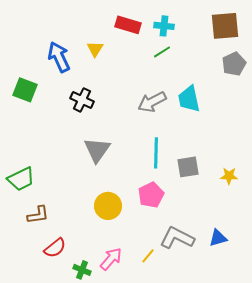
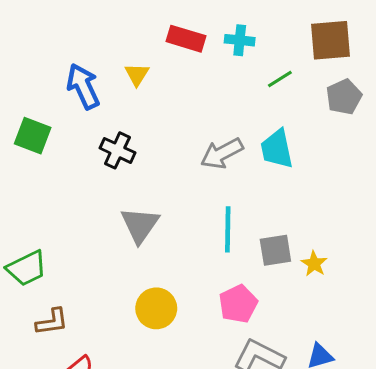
green line: (162, 52) -> (280, 79), moved
yellow star: (229, 176) -> (314, 264), moved, turned 30
pink pentagon: (151, 195) -> (238, 304), moved

